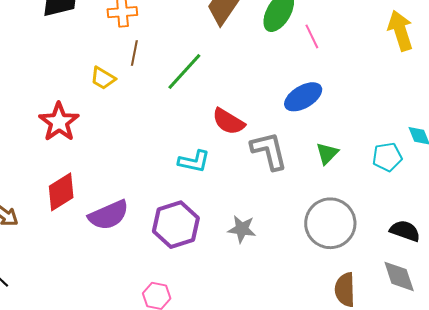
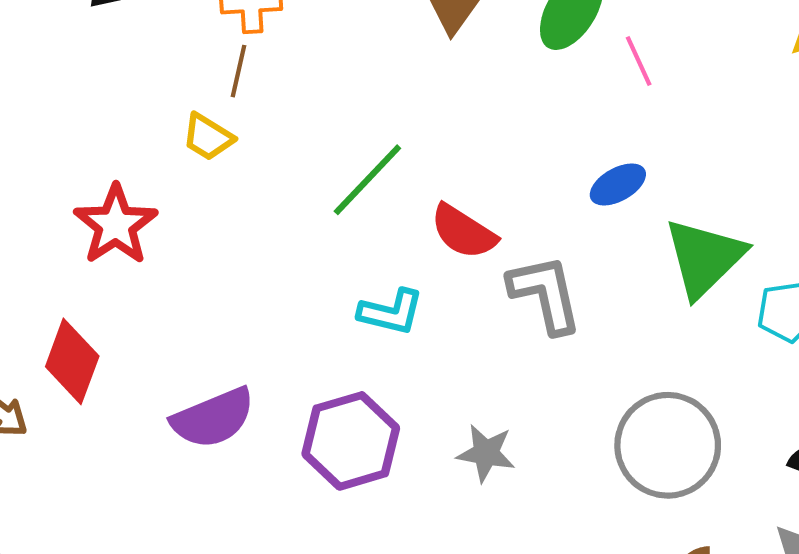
brown line: (134, 53) -> (239, 71), moved
green line: (184, 71) -> (367, 180), moved
blue ellipse: (303, 97) -> (618, 184), size x0.7
green triangle: (327, 153) -> (704, 258), moved, size x1.8
red diamond: (61, 192) -> (72, 361), moved, turned -39

